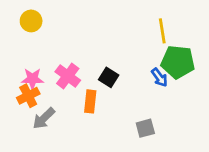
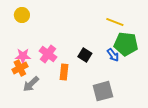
yellow line: (162, 31) -> (115, 22), turned -60
black square: (109, 77) -> (85, 55), moved
gray square: (145, 128) -> (103, 91), size x1.5

